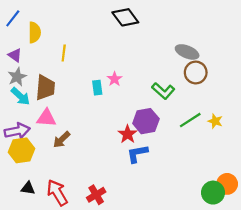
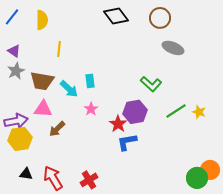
yellow semicircle: (34, 32) -> (42, 20), moved
brown circle: (196, 72) -> (160, 18), moved
pink star: (115, 79) -> (91, 109), moved
brown trapezoid: (45, 88) -> (42, 81), turned 95
cyan arrow: (20, 96) -> (69, 89), moved

